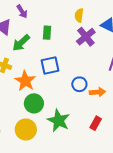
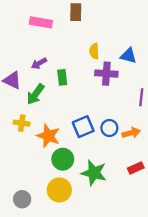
purple arrow: (22, 11) -> (39, 63), moved, turned 104
purple cross: (86, 37) -> (106, 74), turned -36
blue square: (50, 65) -> (83, 127), moved
red rectangle: (96, 123) -> (136, 168), turned 48

